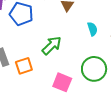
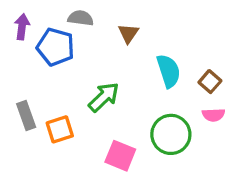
cyan semicircle: (92, 29) -> (169, 71), size x1.5

